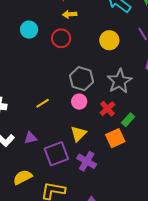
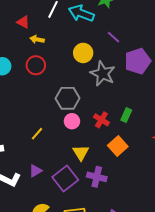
yellow arrow: (70, 14) -> (37, 39), turned 32
gray star: (120, 81) -> (103, 74), moved
green rectangle: (128, 120) -> (126, 115), moved

